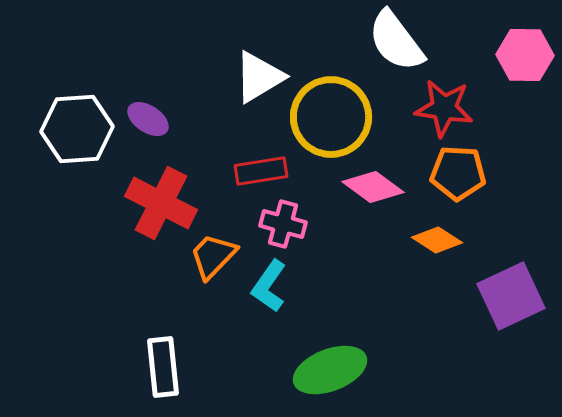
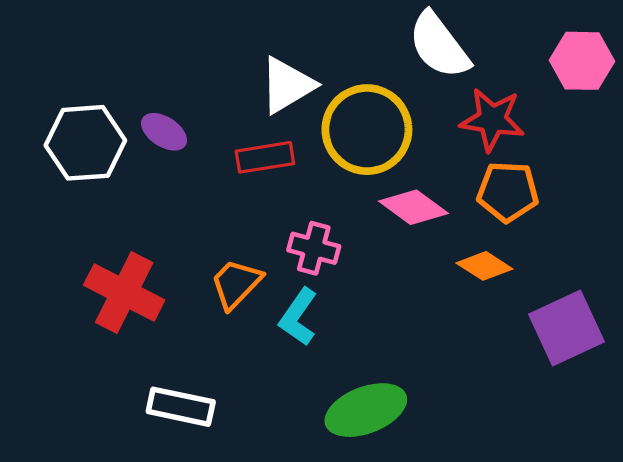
red rectangle: (261, 171) -> (265, 157), moved
red cross: (161, 203) -> (124, 293), moved
white rectangle: (163, 367) -> (181, 407), turned -72

